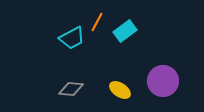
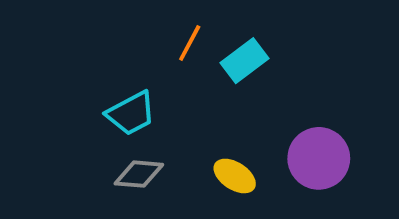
cyan trapezoid: (72, 38) -> (131, 113), moved

